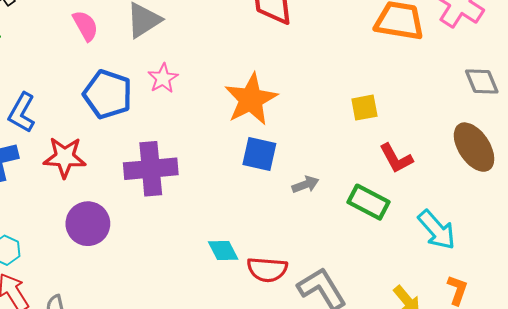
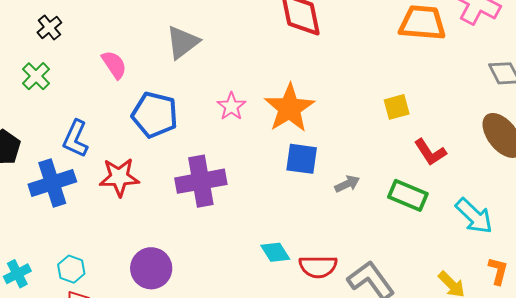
pink semicircle: (85, 26) -> (114, 65), moved
pink star: (163, 78) -> (231, 106), moved
purple circle: (88, 224) -> (151, 268), moved

